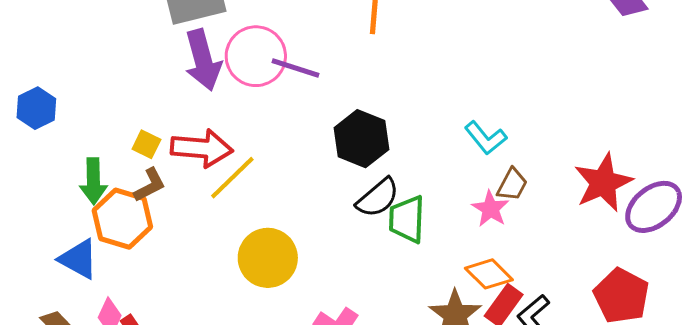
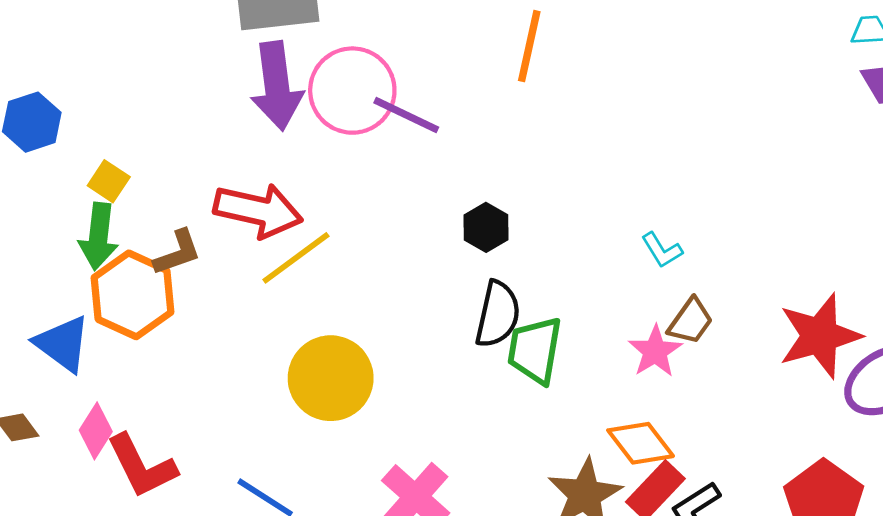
cyan L-shape: (486, 138) -> (662, 250), size x0.7
black hexagon: (361, 139) -> (486, 227), size x0.6
yellow square: (146, 144) -> (109, 181), moved
black semicircle: (378, 198) -> (498, 314), turned -45

